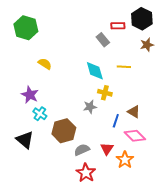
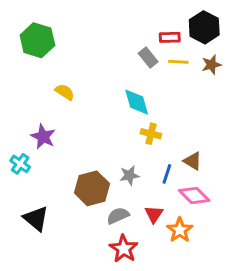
yellow line: (124, 67) -> (178, 62), moved
gray star: (90, 107) -> (129, 175), moved
cyan cross: (40, 114) -> (20, 164), moved
black triangle: (25, 140) -> (36, 219), moved

